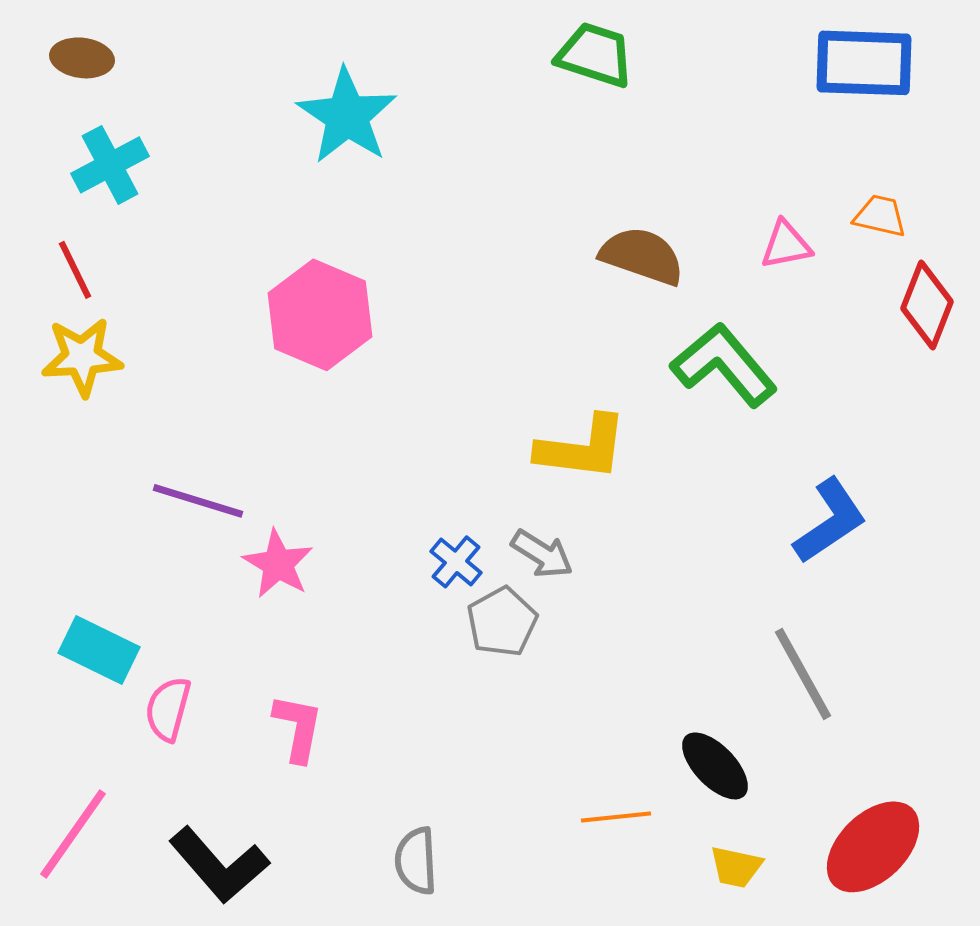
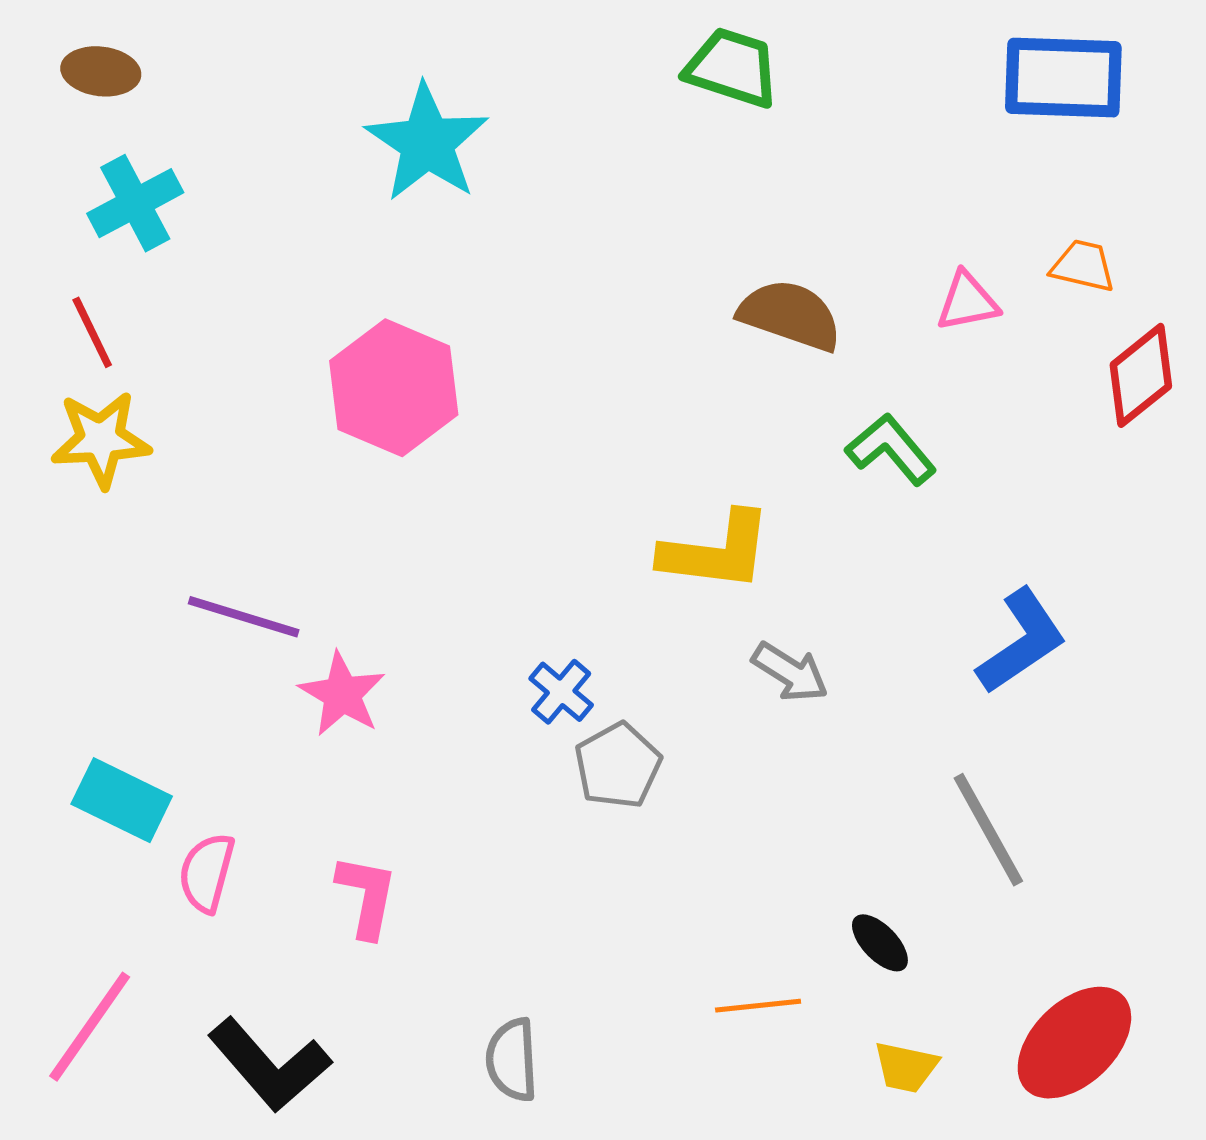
red diamond: (927, 305) -> (1141, 375), turned 30
green L-shape: (724, 365) -> (891, 449), size x0.7
gray arrow: (542, 554) -> (790, 672), moved
black ellipse: (715, 766) -> (880, 943), size x0.7

